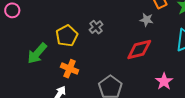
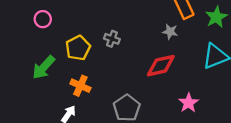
pink circle: (12, 10) -> (43, 19), moved
gray cross: (96, 27) -> (112, 39), turned -32

